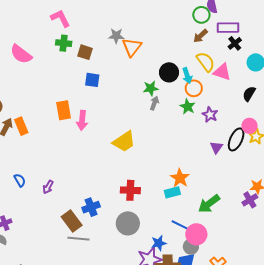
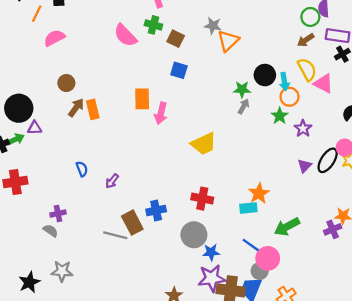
pink semicircle: (21, 54) -> (125, 35), moved
gray line: (78, 239) -> (115, 235), moved
blue star: (159, 243) -> (211, 252), moved

